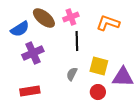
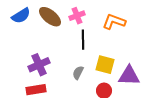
blue semicircle: (20, 29) -> (21, 16), moved
purple cross: (33, 53) -> (39, 65), moved

